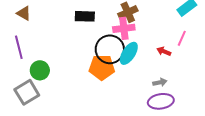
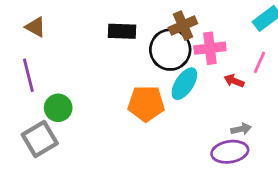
pink cross: (124, 28) -> (210, 48), moved
black circle: (110, 49) -> (170, 50), moved
gray arrow: (160, 82) -> (241, 129), moved

